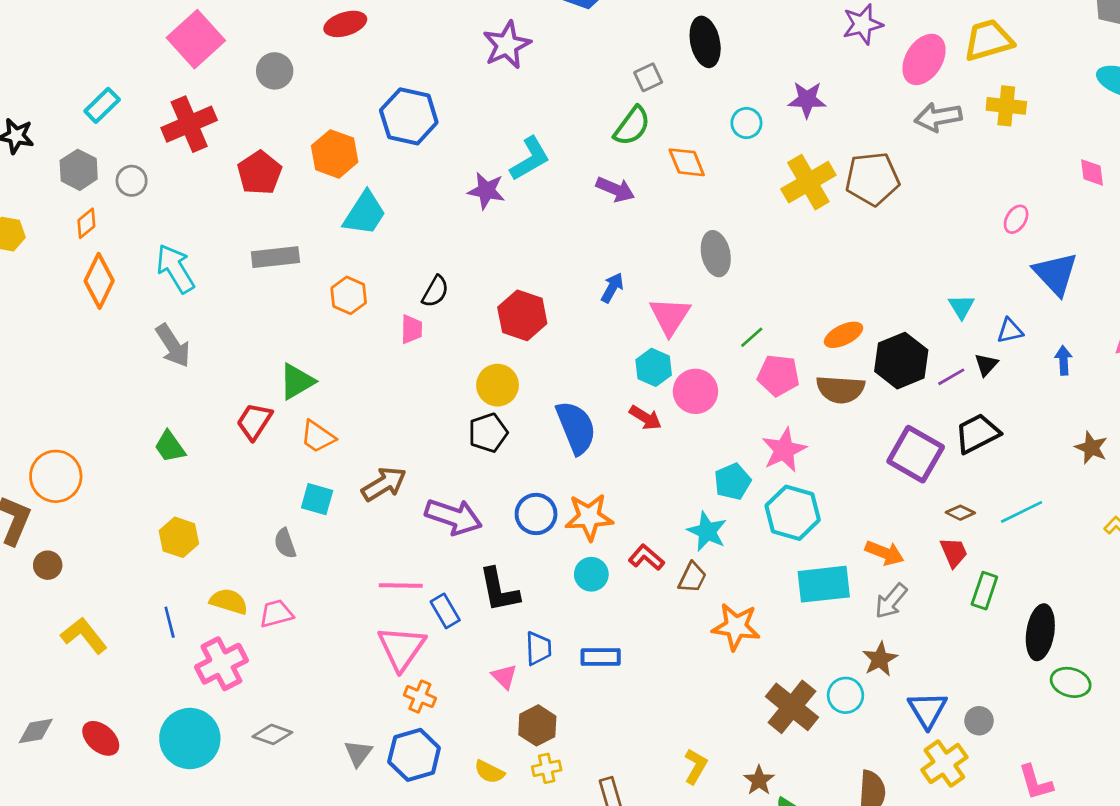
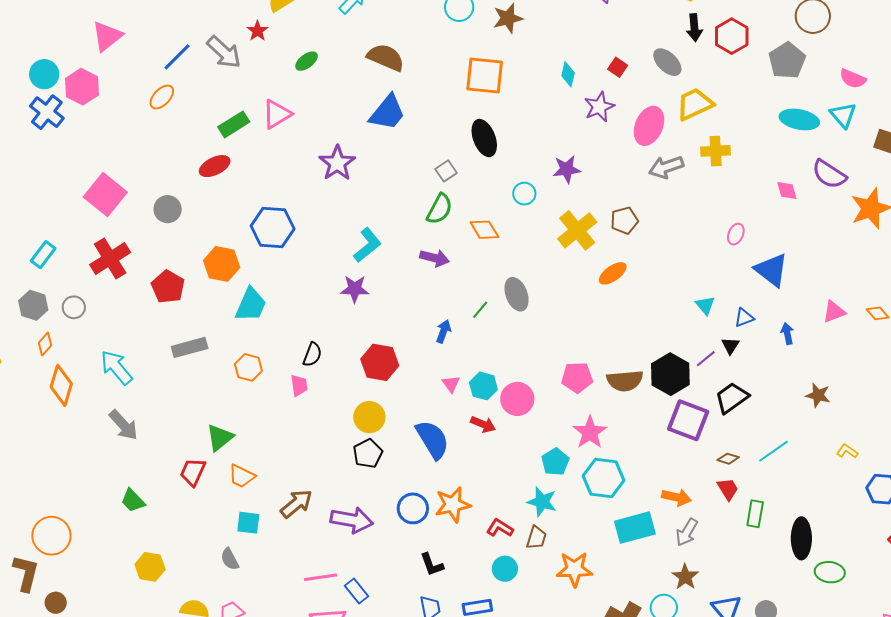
brown pentagon: (872, 179) -> (624, 221), size x0.7
purple star: (486, 191) -> (355, 289), moved
pink triangle: (670, 316) -> (451, 384), moved, size x0.6
orange ellipse: (844, 335) -> (613, 273), moved
green line: (752, 337) -> (480, 310), moved
black hexagon: (901, 361) -> (670, 374), moved
cyan circle: (591, 574) -> (505, 569), moved
black L-shape: (499, 590) -> (432, 565), moved, size x0.7

